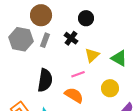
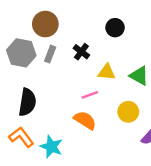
black circle: (86, 18) -> (115, 28), moved
yellow triangle: (92, 55) -> (107, 72), turned 49
black semicircle: (45, 80) -> (27, 102), moved

